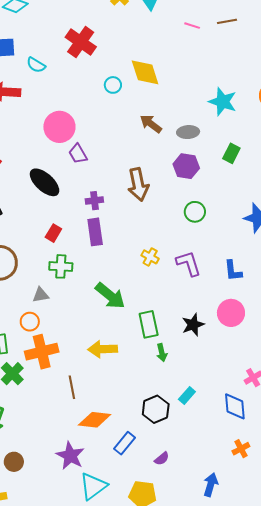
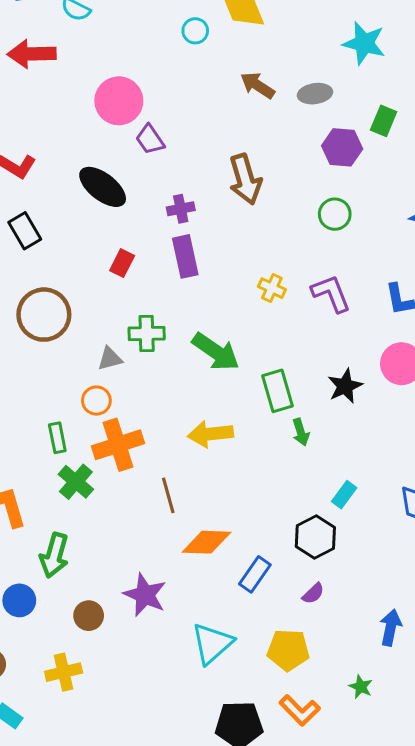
purple hexagon: (186, 166) -> (342, 147), moved
green cross: (61, 266) -> (147, 333), moved
black hexagon: (156, 409) -> (315, 537), moved
purple star: (70, 456) -> (145, 595), moved

